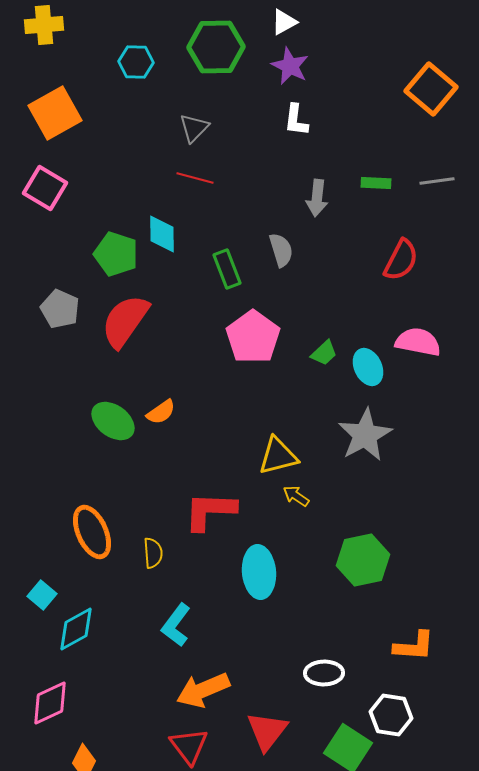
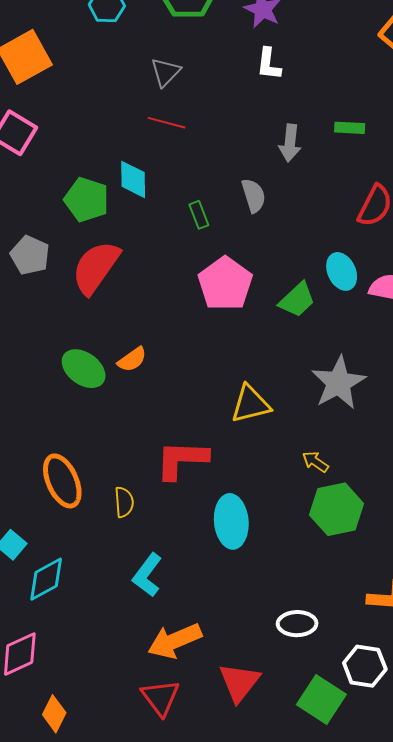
green rectangle: (227, 269) -> (199, 215), size x0.7
green trapezoid: (324, 353) -> (297, 300), size x1.4
cyan ellipse: (368, 367) -> (342, 271), moved
yellow arrow: (296, 496) -> (315, 462), moved

